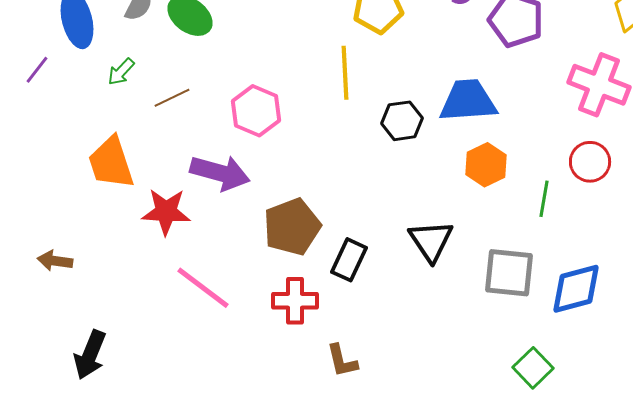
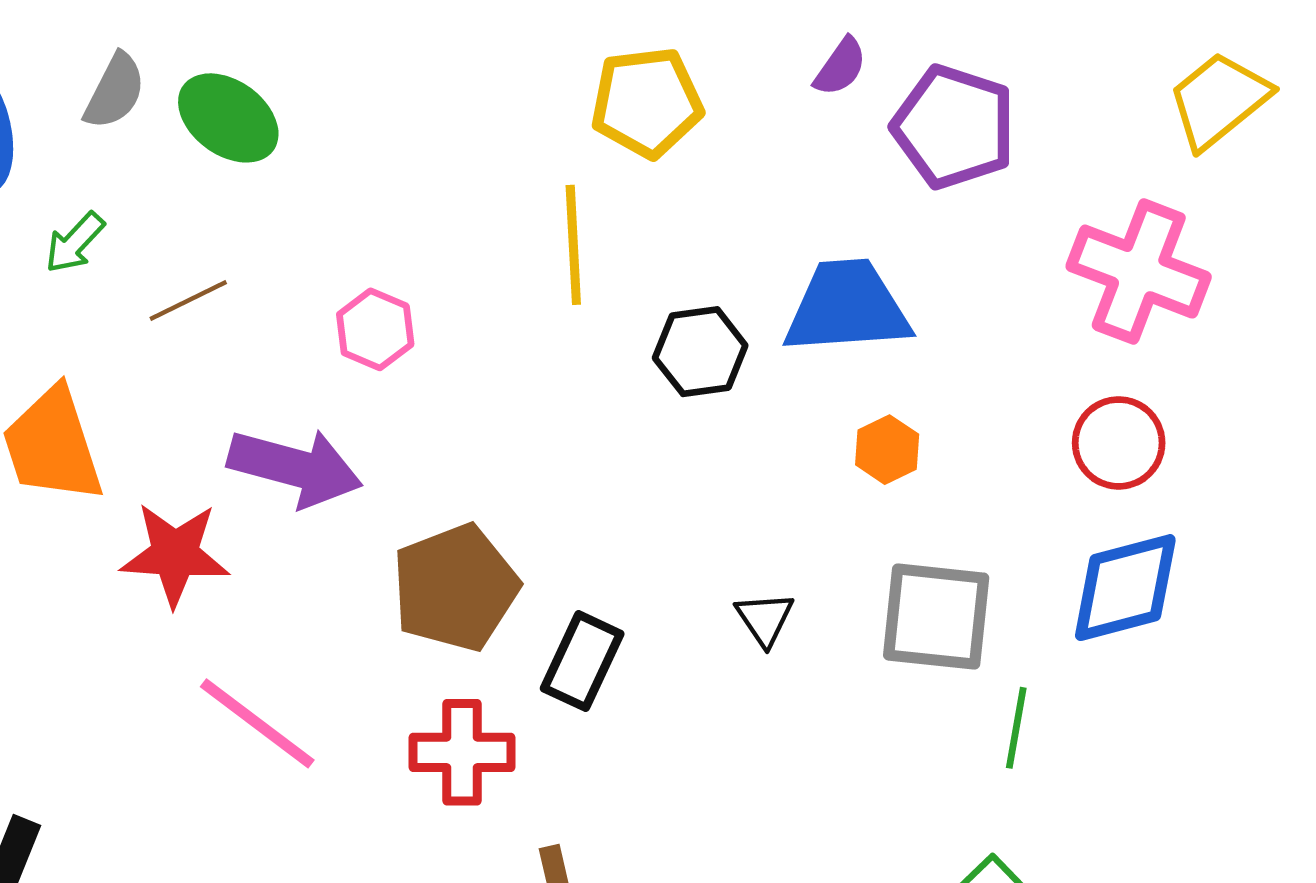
pink hexagon: (256, 111) -> (375, 329), size x0.7
orange hexagon: (486, 165) -> (887, 450), size x0.7
green line: (544, 199) -> (1016, 728), moved
black triangle: (431, 241) -> (765, 619), size x0.6
gray square: (509, 273) -> (936, 617), moved
blue diamond: (576, 289) -> (1125, 588), moved

